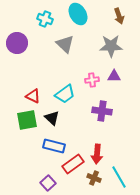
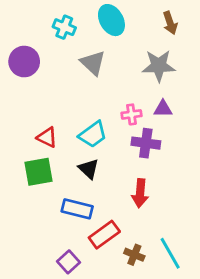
purple cross: (102, 111) -> (146, 143), moved
black triangle: (52, 118) -> (89, 169), moved
red arrow: (97, 154) -> (140, 193), moved

